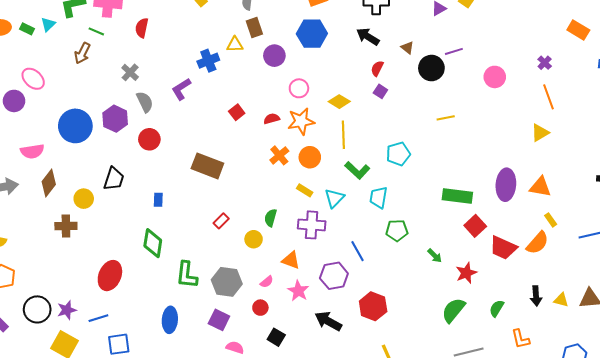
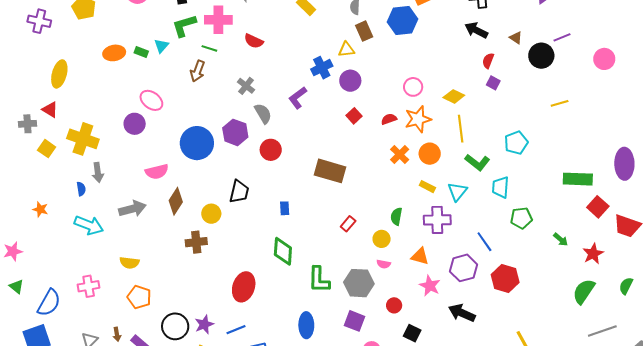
red semicircle: (142, 28) -> (254, 41), turned -72
blue hexagon: (312, 34) -> (403, 21), moved
purple circle: (274, 56) -> (350, 81), moved
pink semicircle: (267, 282) -> (384, 264), moved, turned 56
red hexagon: (373, 306) -> (505, 278), moved

